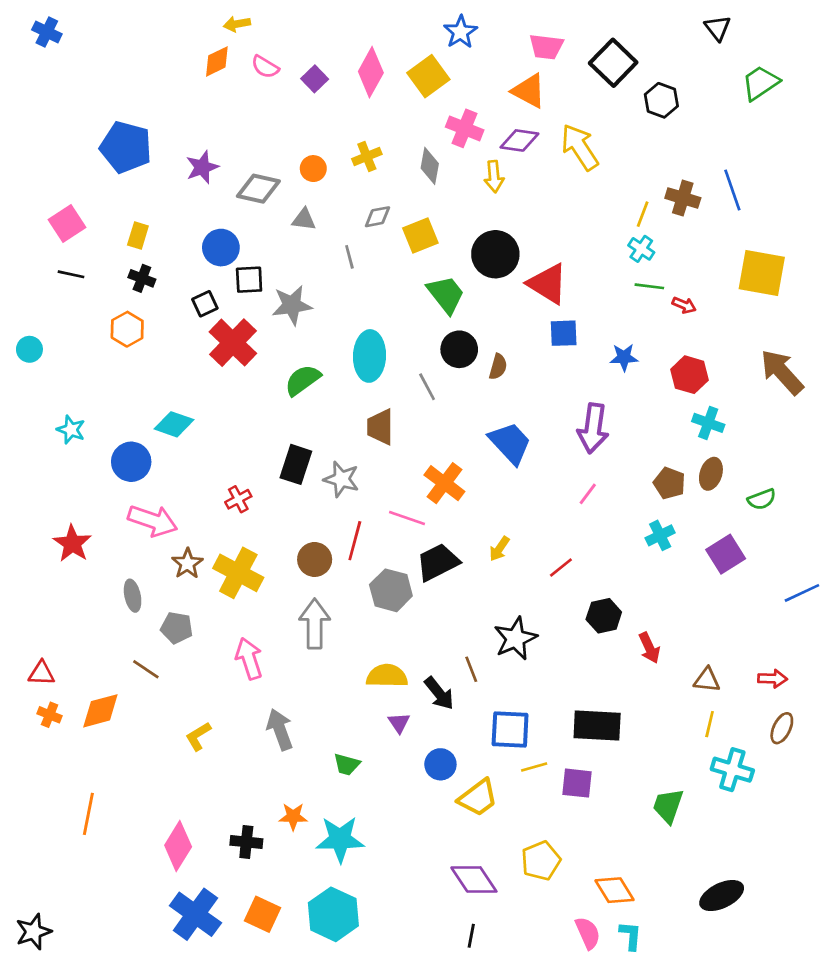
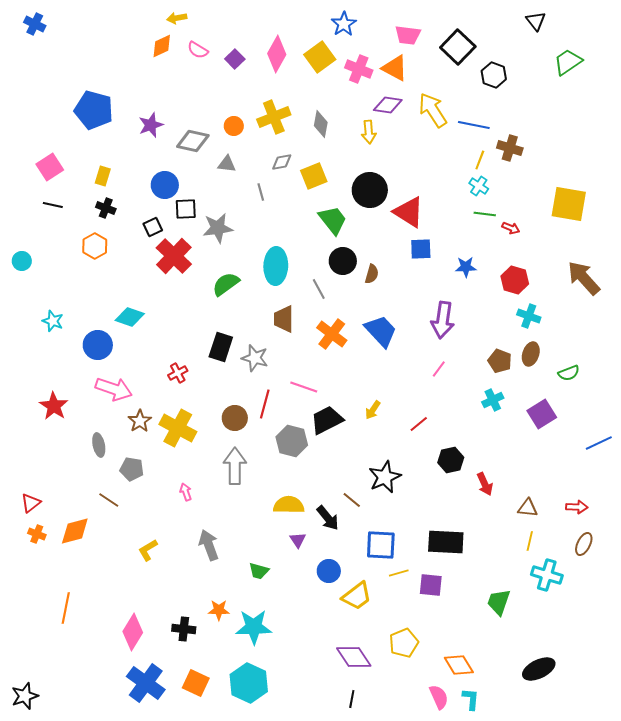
pink cross: (465, 128) -> (359, 69), moved
yellow cross: (367, 157) -> (274, 117), size x1.5
blue line: (732, 190) -> (474, 125), moved, turned -60
orange cross: (444, 483) -> (332, 334), moved
pink arrow: (249, 659) -> (186, 492), size x0.6
brown line: (471, 669) -> (352, 500), turned -30
red triangle: (41, 673) -> (31, 503), turned -40

